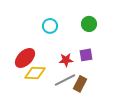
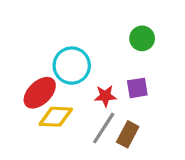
cyan circle: (50, 26) -> (72, 66), moved, size x1.5
gray line: (65, 80) -> (104, 128), turned -30

